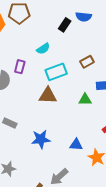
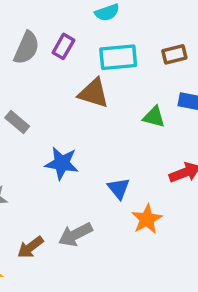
purple rectangle: (20, 67) -> (63, 46), moved
blue triangle: (76, 145) -> (119, 188), turned 32

